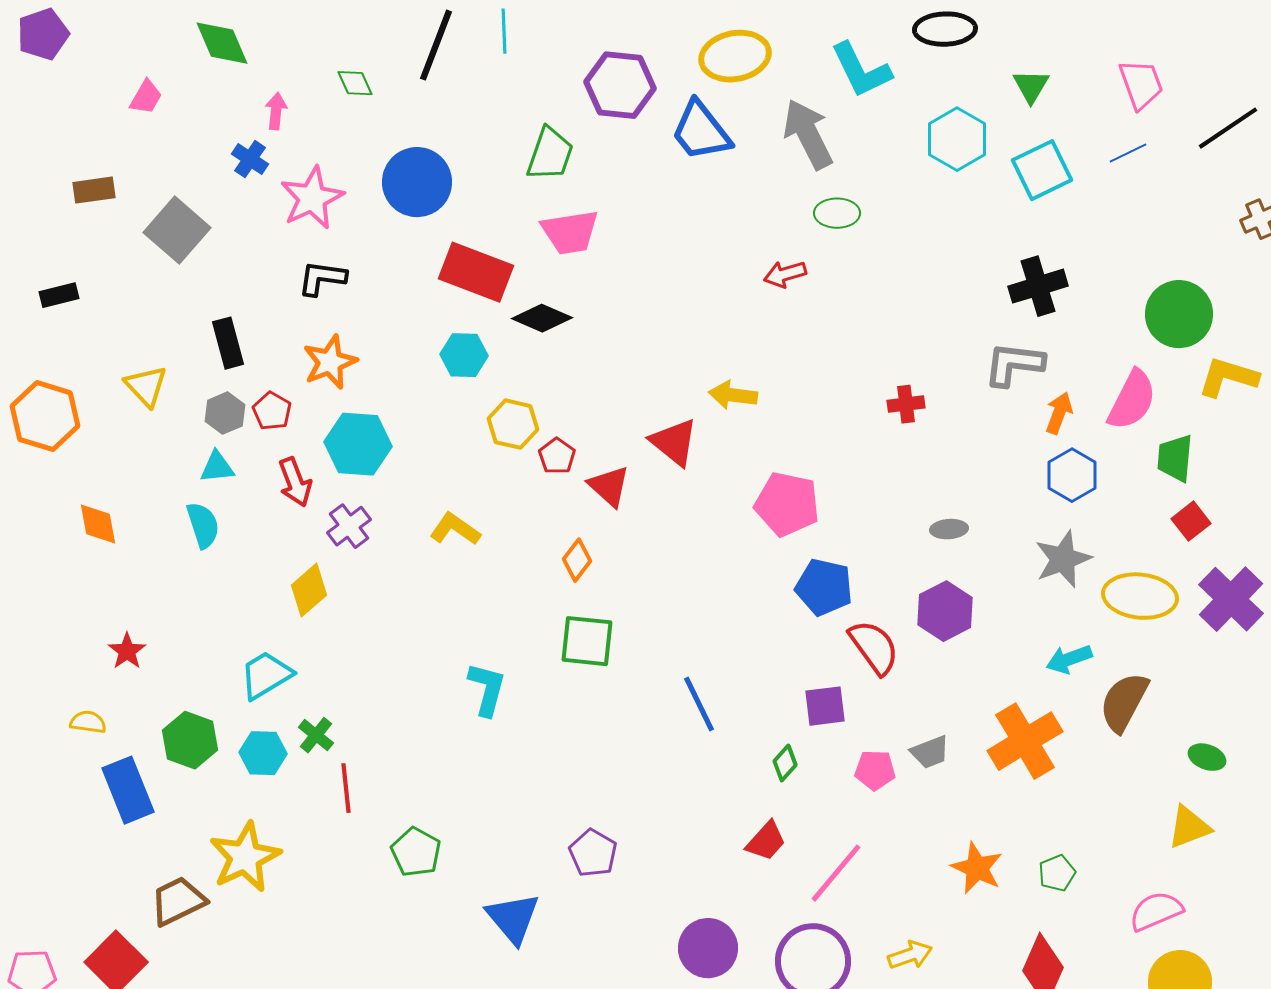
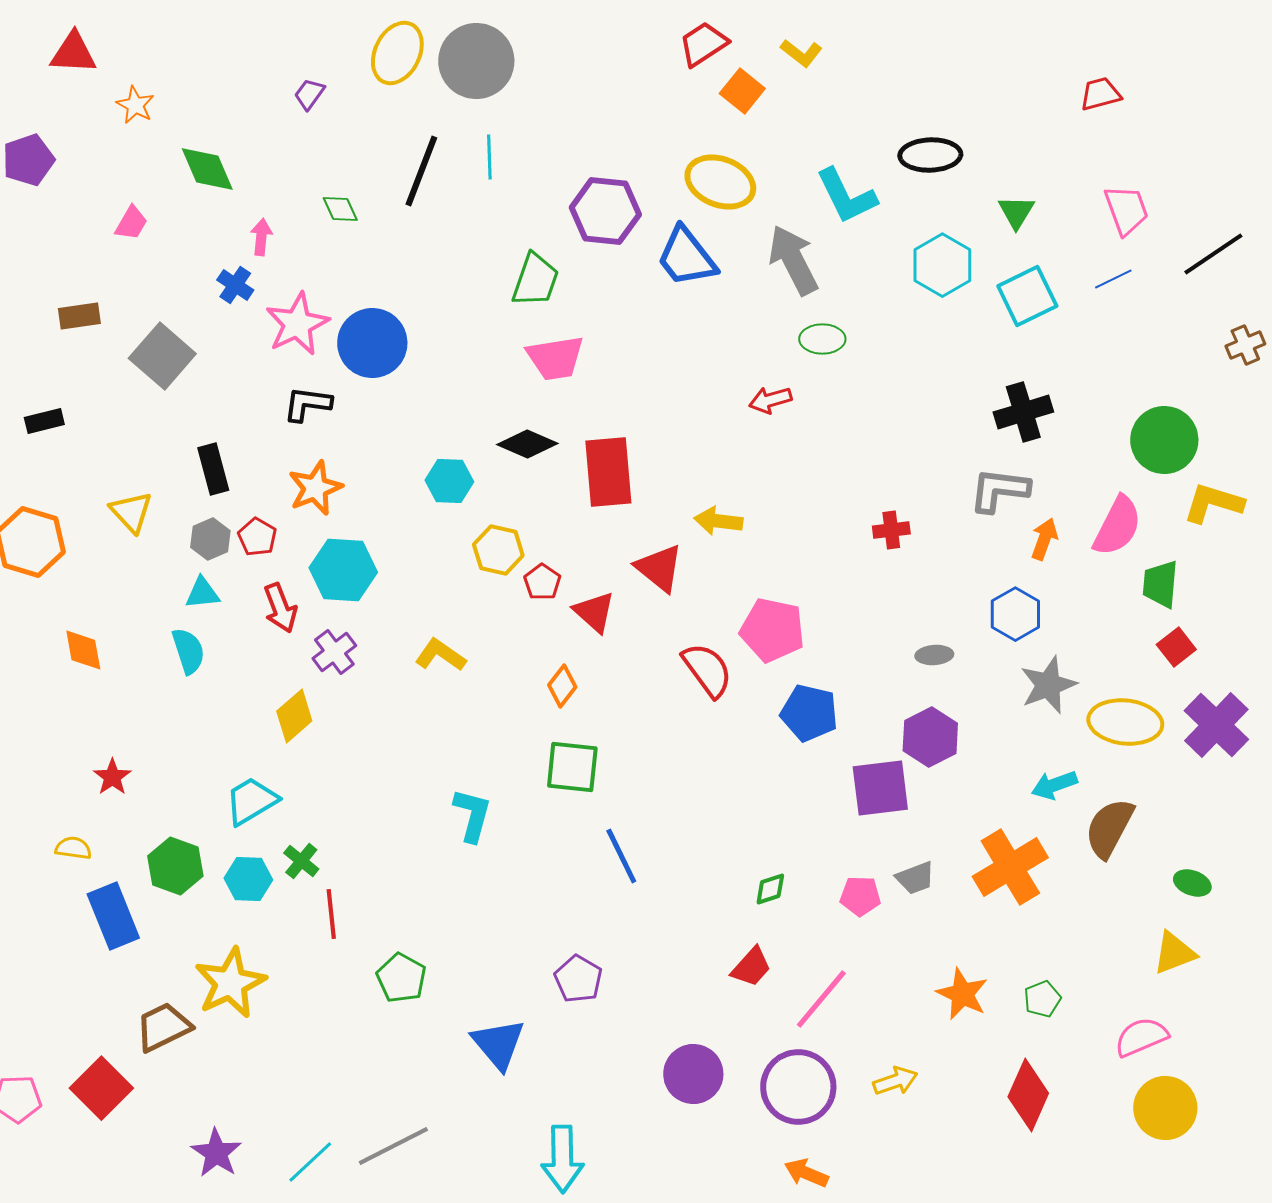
yellow ellipse: (735, 56) -> (720, 182), turned 32
blue circle: (417, 182) -> (372, 343), moved
red rectangle: (476, 272) -> (608, 472), moved, turned 64
blue hexagon: (1072, 475) -> (1015, 614), moved
red semicircle: (874, 647) -> (707, 670), moved
blue line: (699, 704) -> (621, 856), moved
purple square: (825, 706) -> (880, 788), moved, size x1.4
green diamond: (785, 763) -> (770, 889), turned 30

